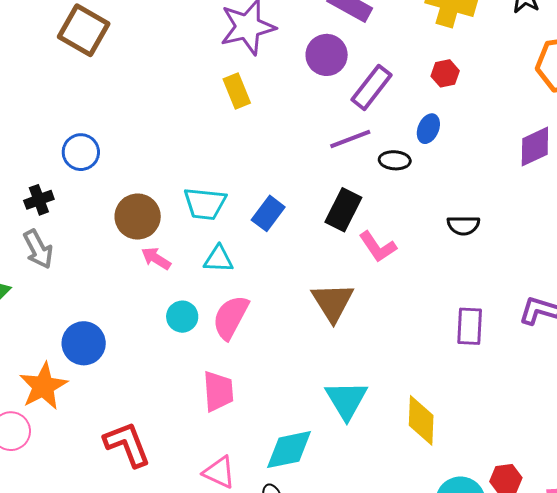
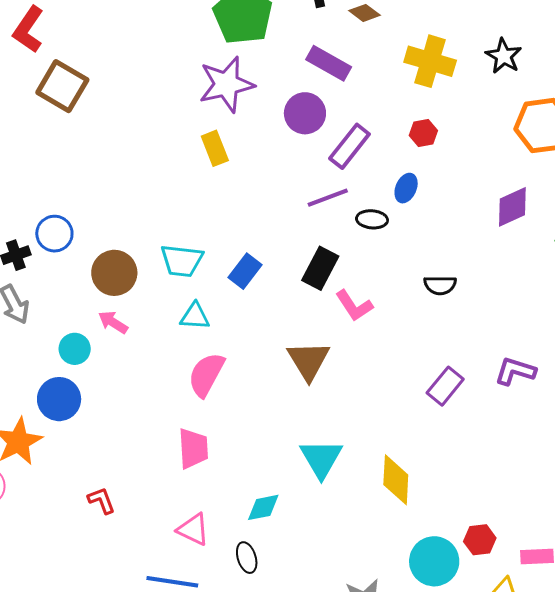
blue circle: (81, 152) -> (54, 234), moved
pink arrow: (156, 258) -> (113, 322), moved
cyan circle: (182, 317) -> (75, 349), moved
purple rectangle: (470, 326) -> (445, 386), turned 36
red L-shape: (127, 444) -> (102, 500), size x0.6
cyan diamond: (289, 450) -> (263, 507), size x0.7

